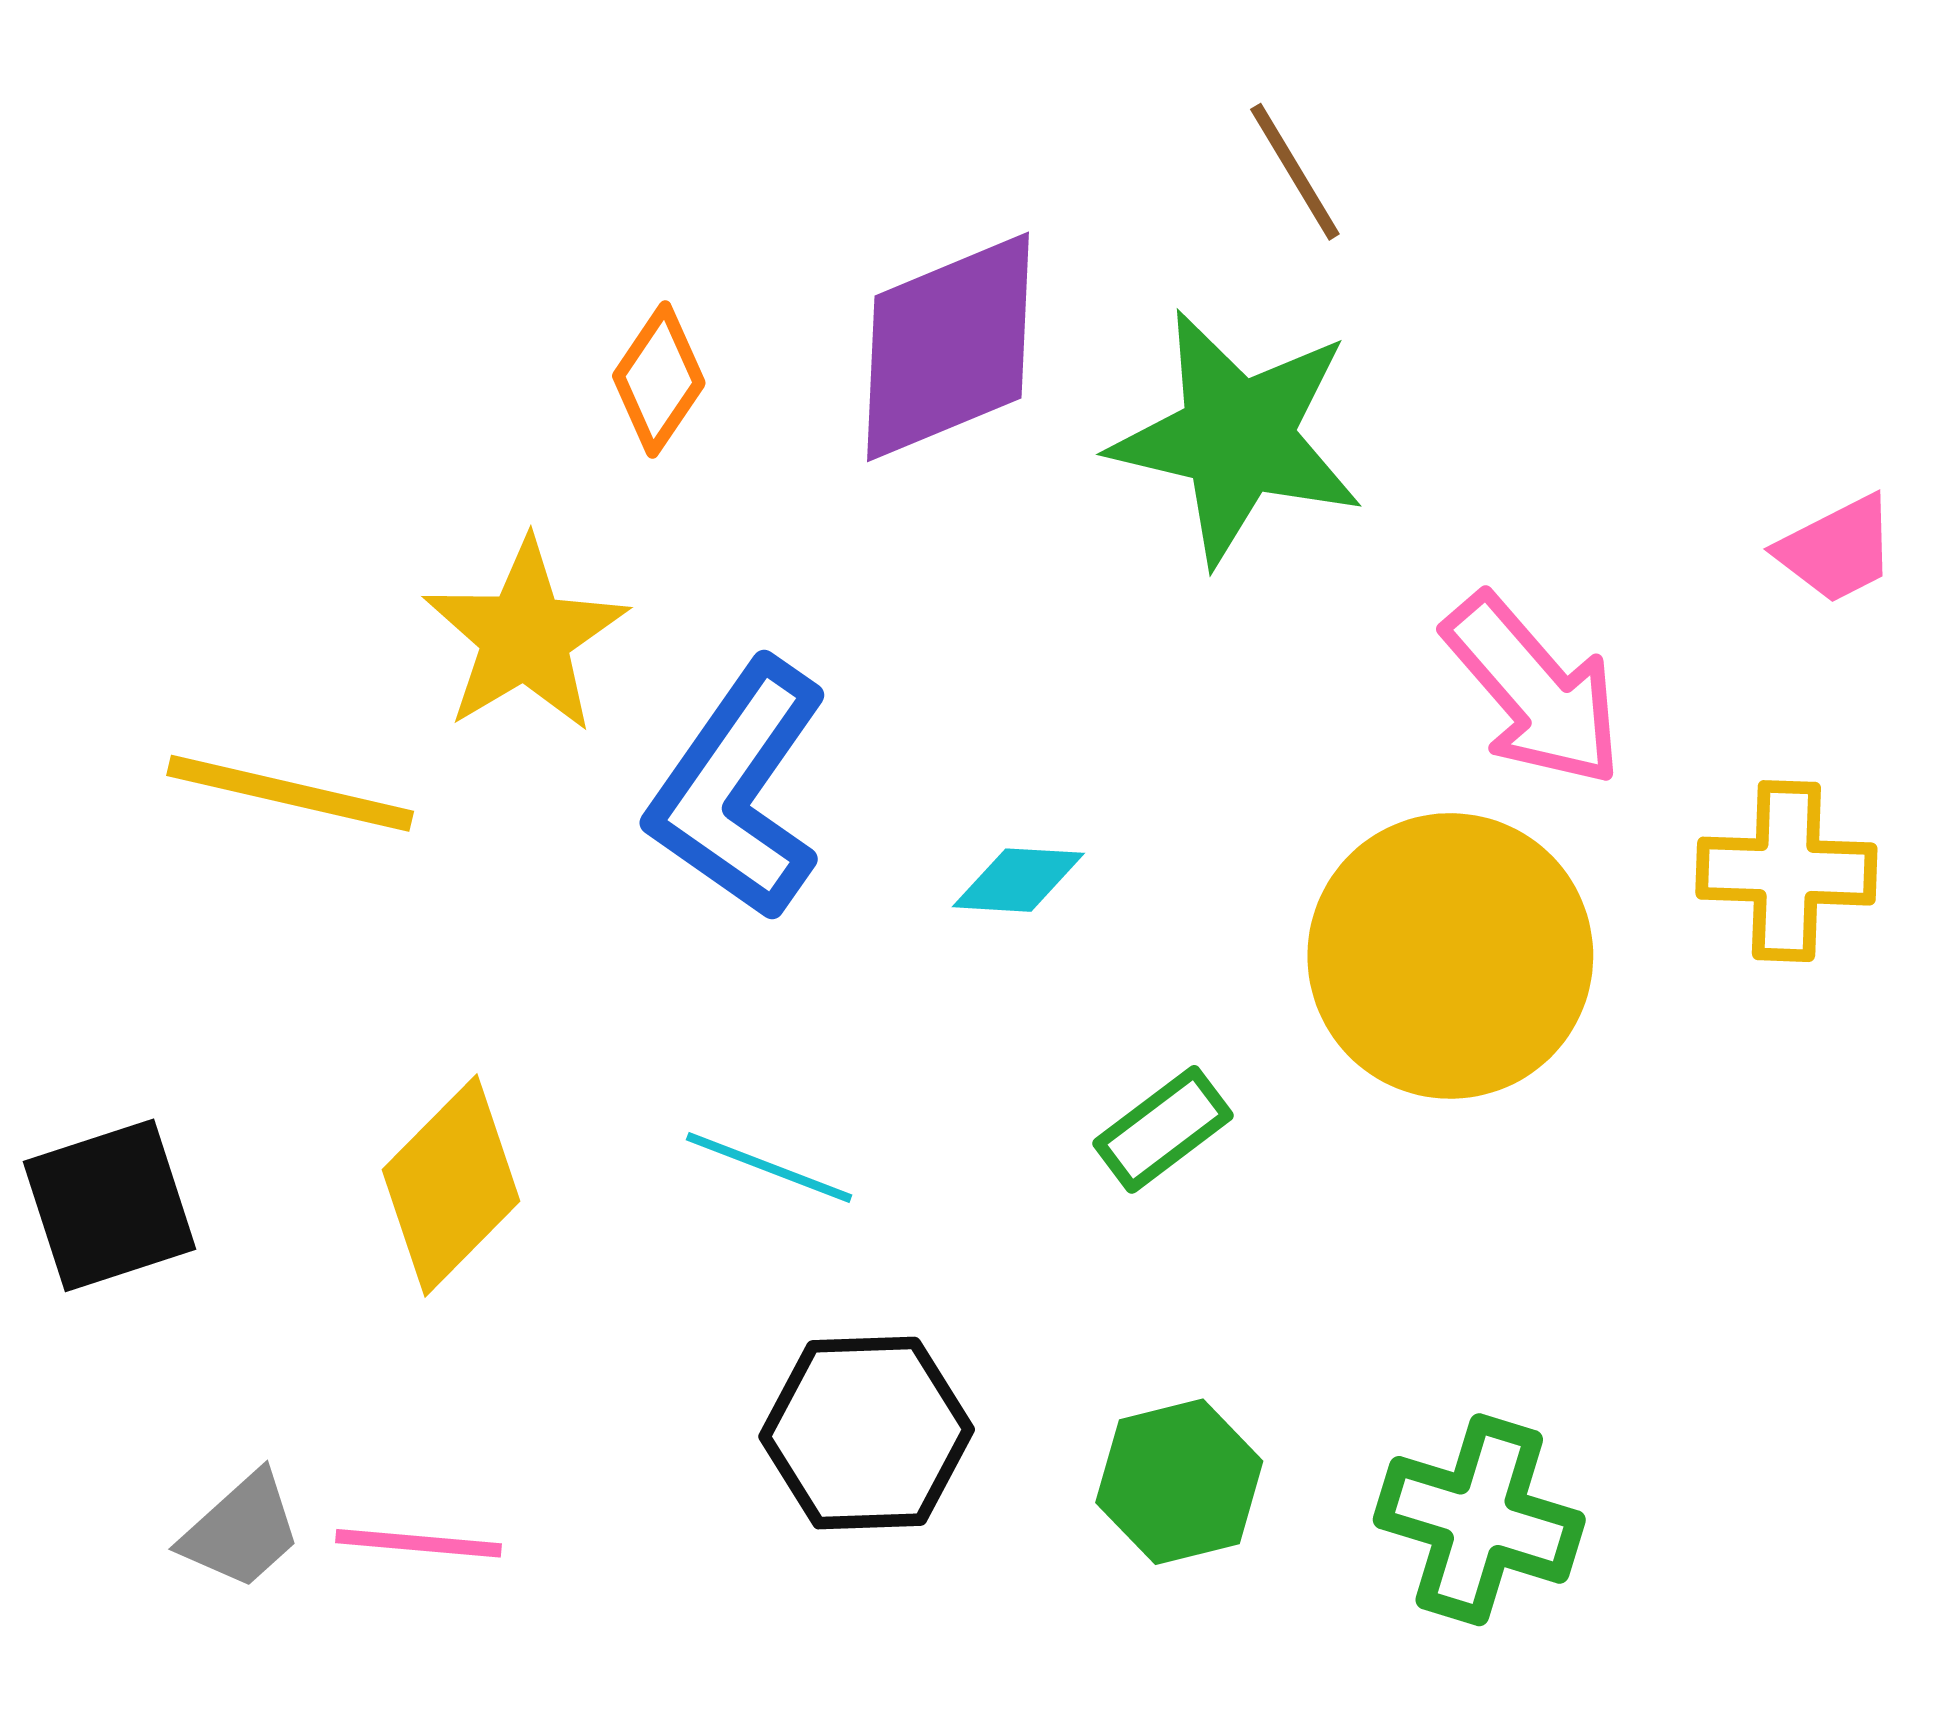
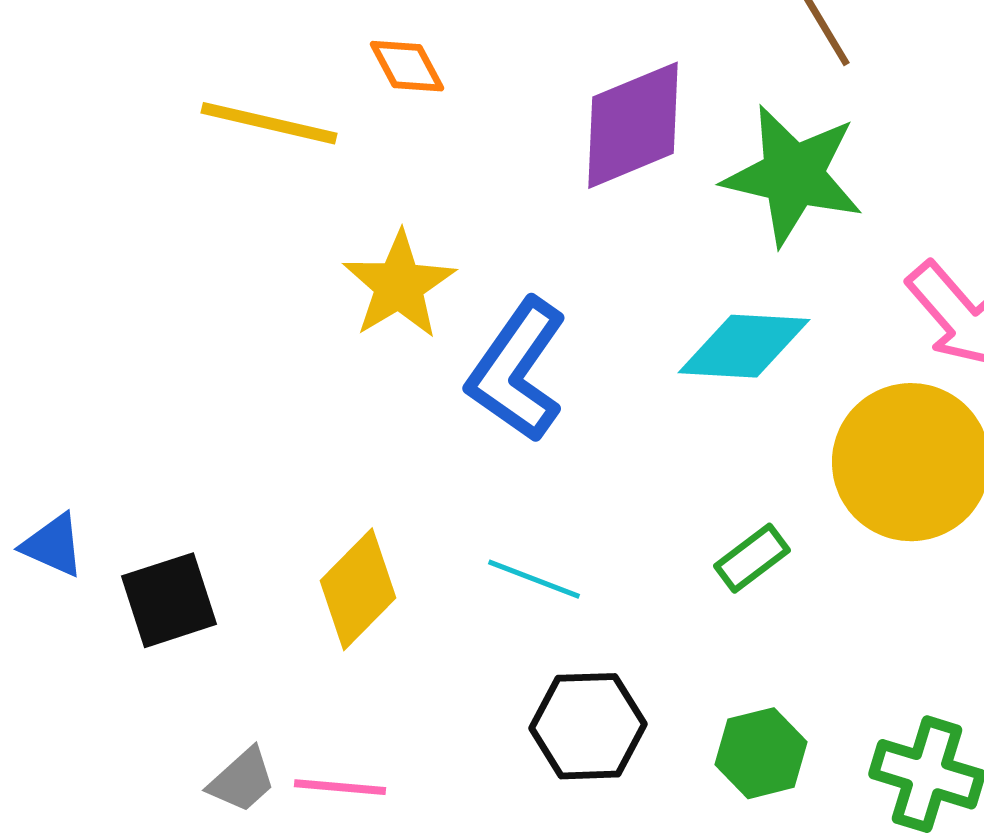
orange diamond: (659, 379) -> (407, 66), moved, turned -62
yellow line: (290, 793) -> (269, 123), moved
cyan diamond: (1018, 880) -> (744, 346), moved, size x1.8

